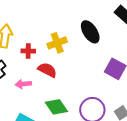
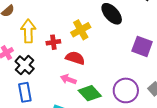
pink arrow: (23, 84) -> (68, 79), moved, turned 35

